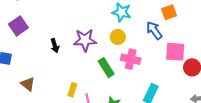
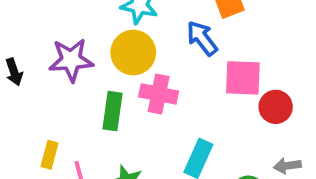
yellow circle: (118, 37) -> (133, 53), size x1.5
green rectangle: (106, 68) -> (112, 111), turned 42

